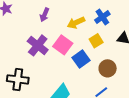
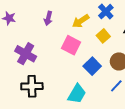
purple cross: (38, 45) -> (26, 54), moved
blue square: (81, 59) -> (92, 66), moved

